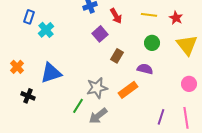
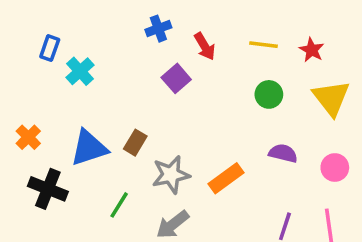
brown rectangle: (117, 56) -> (135, 143), moved
purple semicircle: (145, 69) -> (283, 153), moved
black cross: (28, 96) -> (48, 189), size x1.5
green line: (78, 106) -> (119, 205), moved

